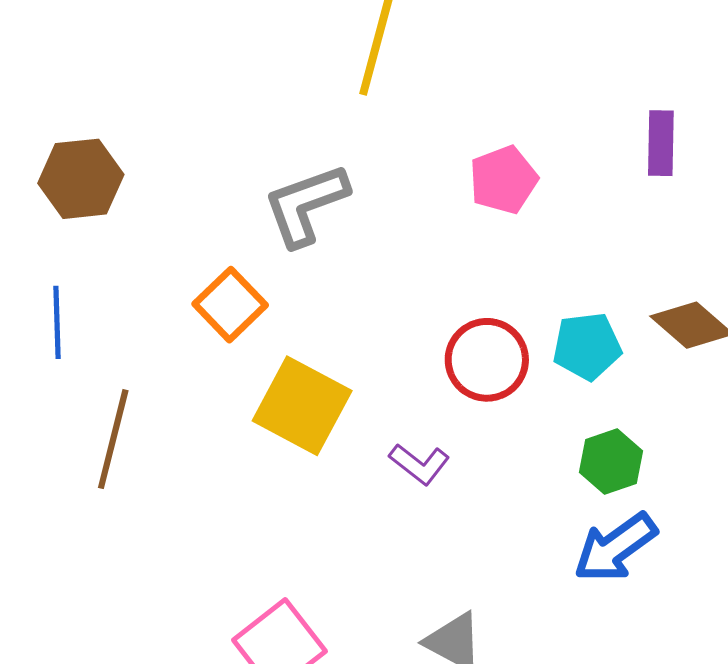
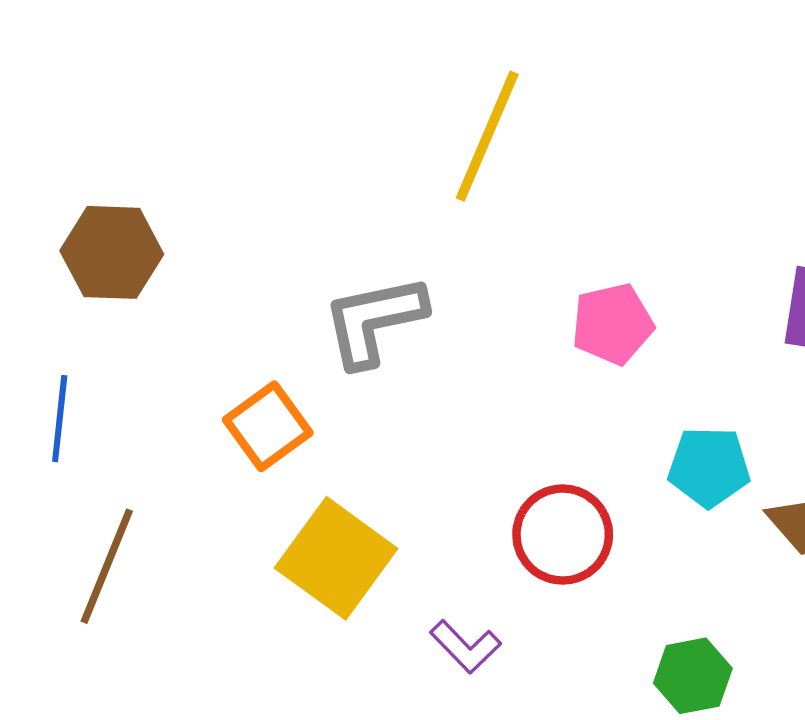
cyan pentagon: (587, 346) -> (709, 467), moved

